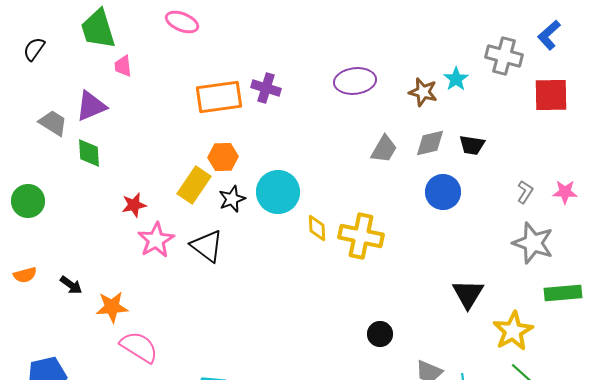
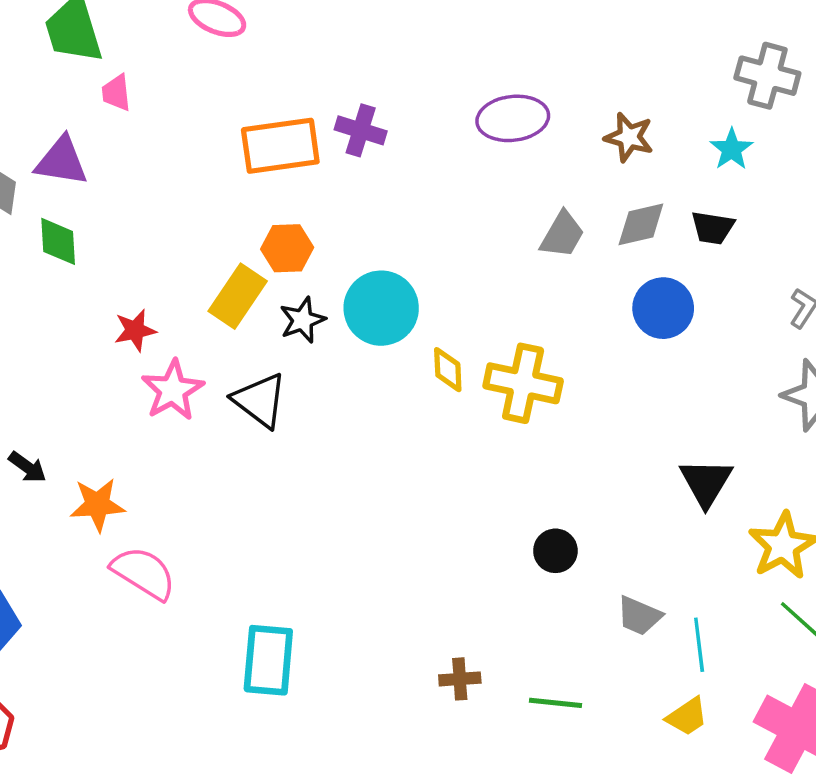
cyan star: (456, 79) -> (732, 149), moved
purple triangle: (91, 106) -> (62, 161), turned 32

